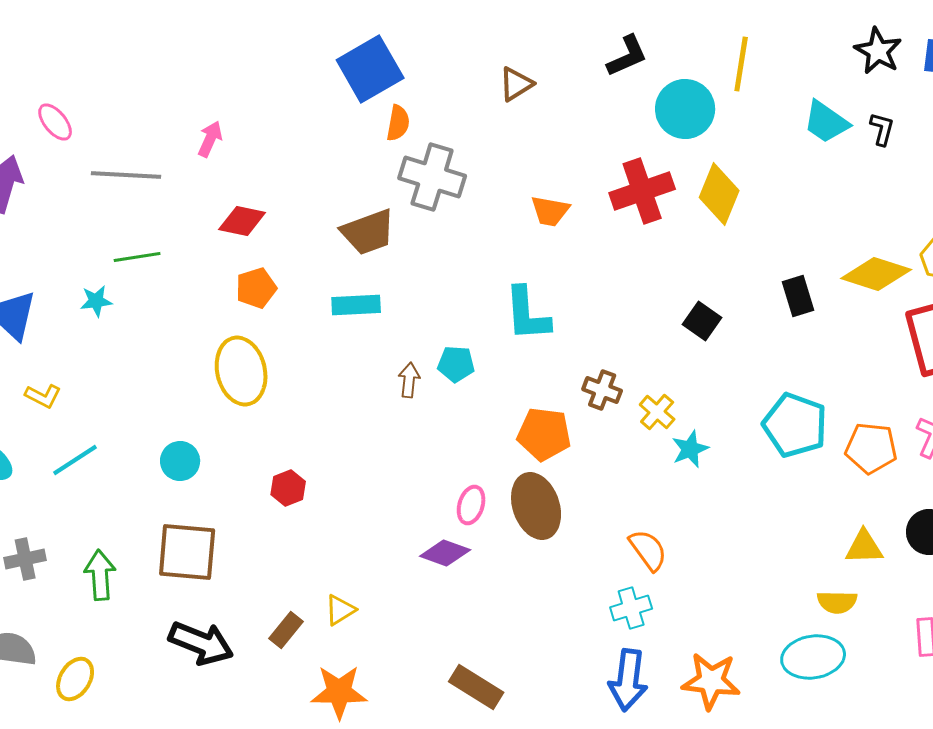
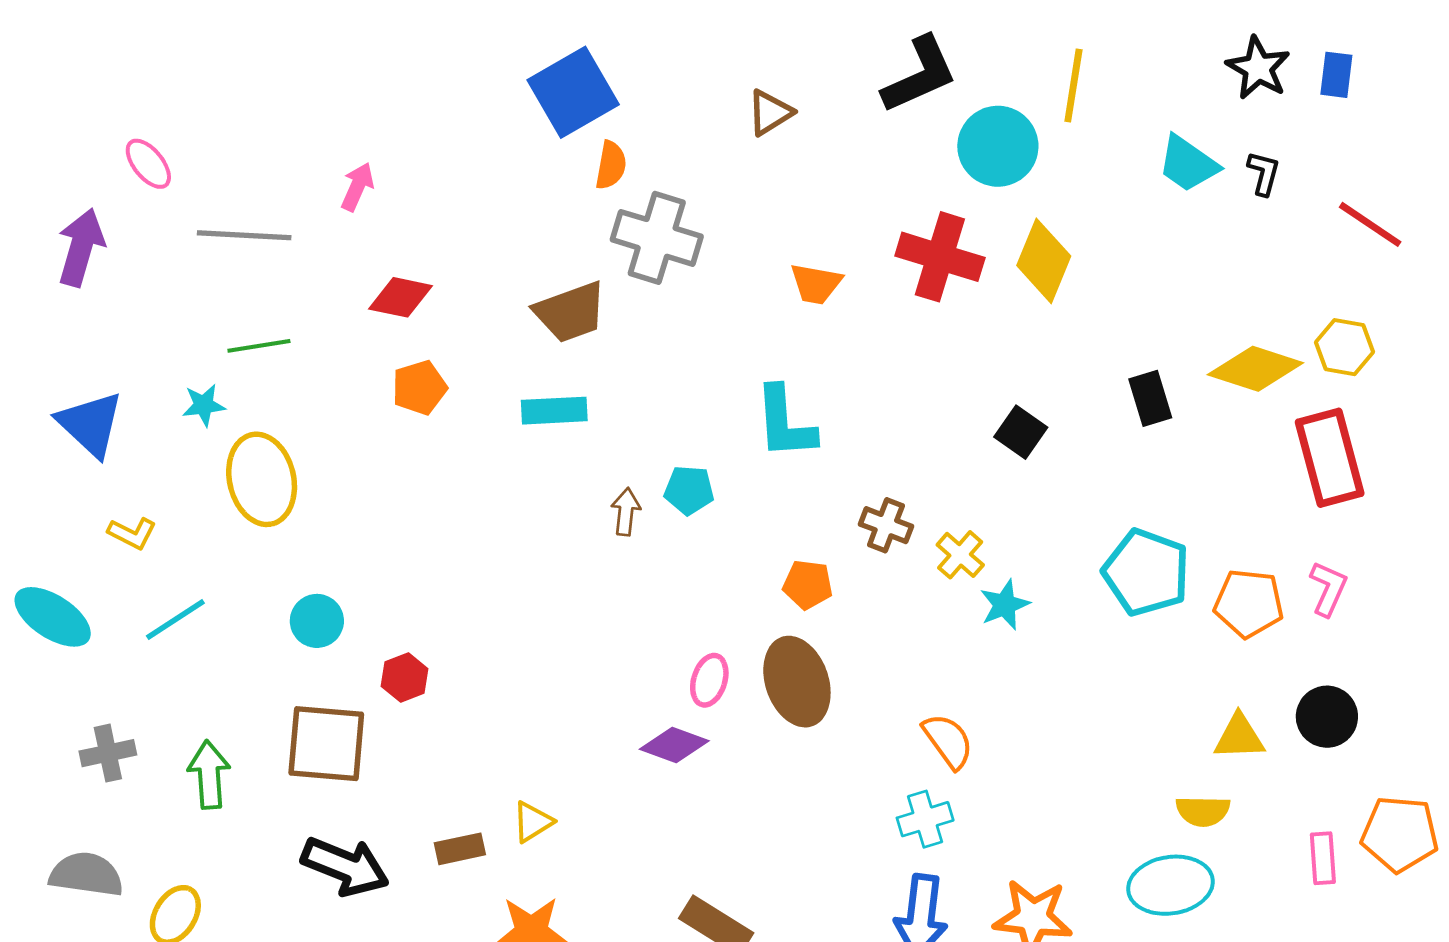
black L-shape: (627, 56) -> (920, 75), size x1.4
red cross: (642, 191) -> (940, 257), turned 36
yellow ellipse: (241, 371) -> (262, 479), moved
orange pentagon: (544, 434) -> (808, 585), size x0.7
red hexagon: (288, 488) -> (405, 678), moved
brown rectangle: (286, 630) -> (460, 849), turned 39

